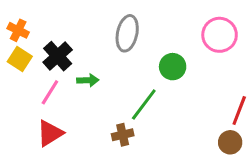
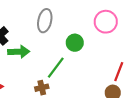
green arrow: (88, 80) -> (19, 52), size x1.5

